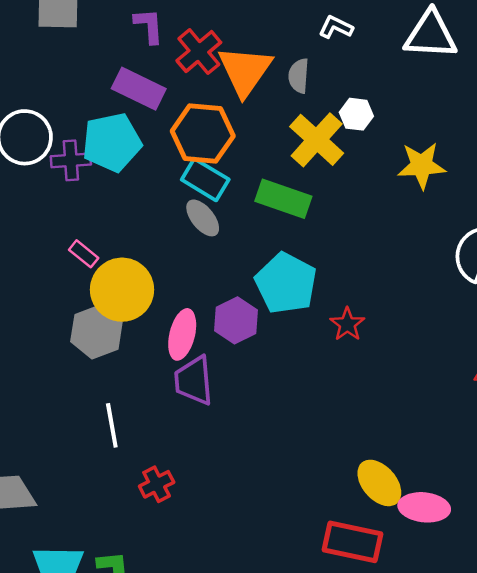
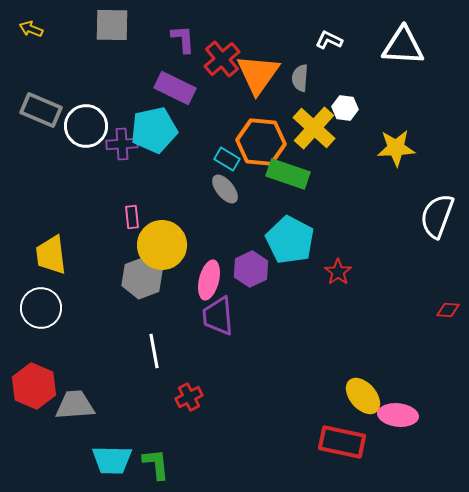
orange hexagon: (203, 133) -> (261, 142), moved
cyan rectangle: (205, 180) -> (227, 159), size x0.7
pink rectangle: (84, 254) -> (132, 217), turned 45

